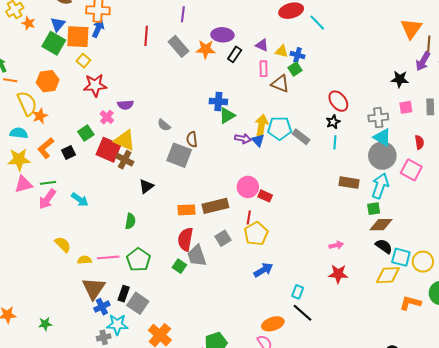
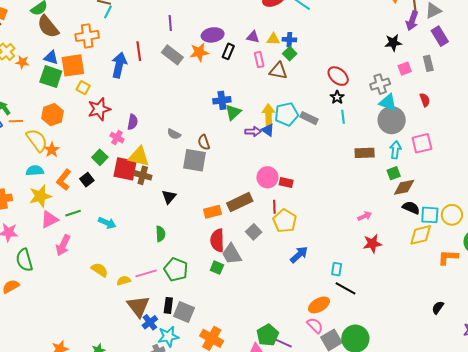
blue triangle: (58, 24) -> (51, 58), turned -42
blue arrow: (98, 29) -> (119, 65), moved, size x1.4
purple semicircle: (125, 105) -> (133, 122), turned -63
pink square: (411, 170) -> (422, 143), moved, turned -30
cyan arrow: (380, 186) -> (395, 150), size x0.7
pink arrow: (47, 199) -> (63, 245), moved

